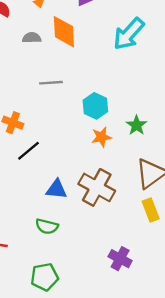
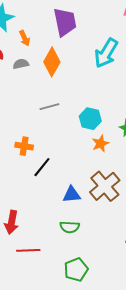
orange diamond: (64, 32) -> (52, 62), turned 44
gray semicircle: (32, 38) -> (21, 64), moved
brown cross: (97, 187) -> (105, 186), turned 32

